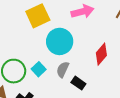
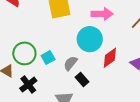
cyan circle: (60, 41) -> (90, 39), moved

